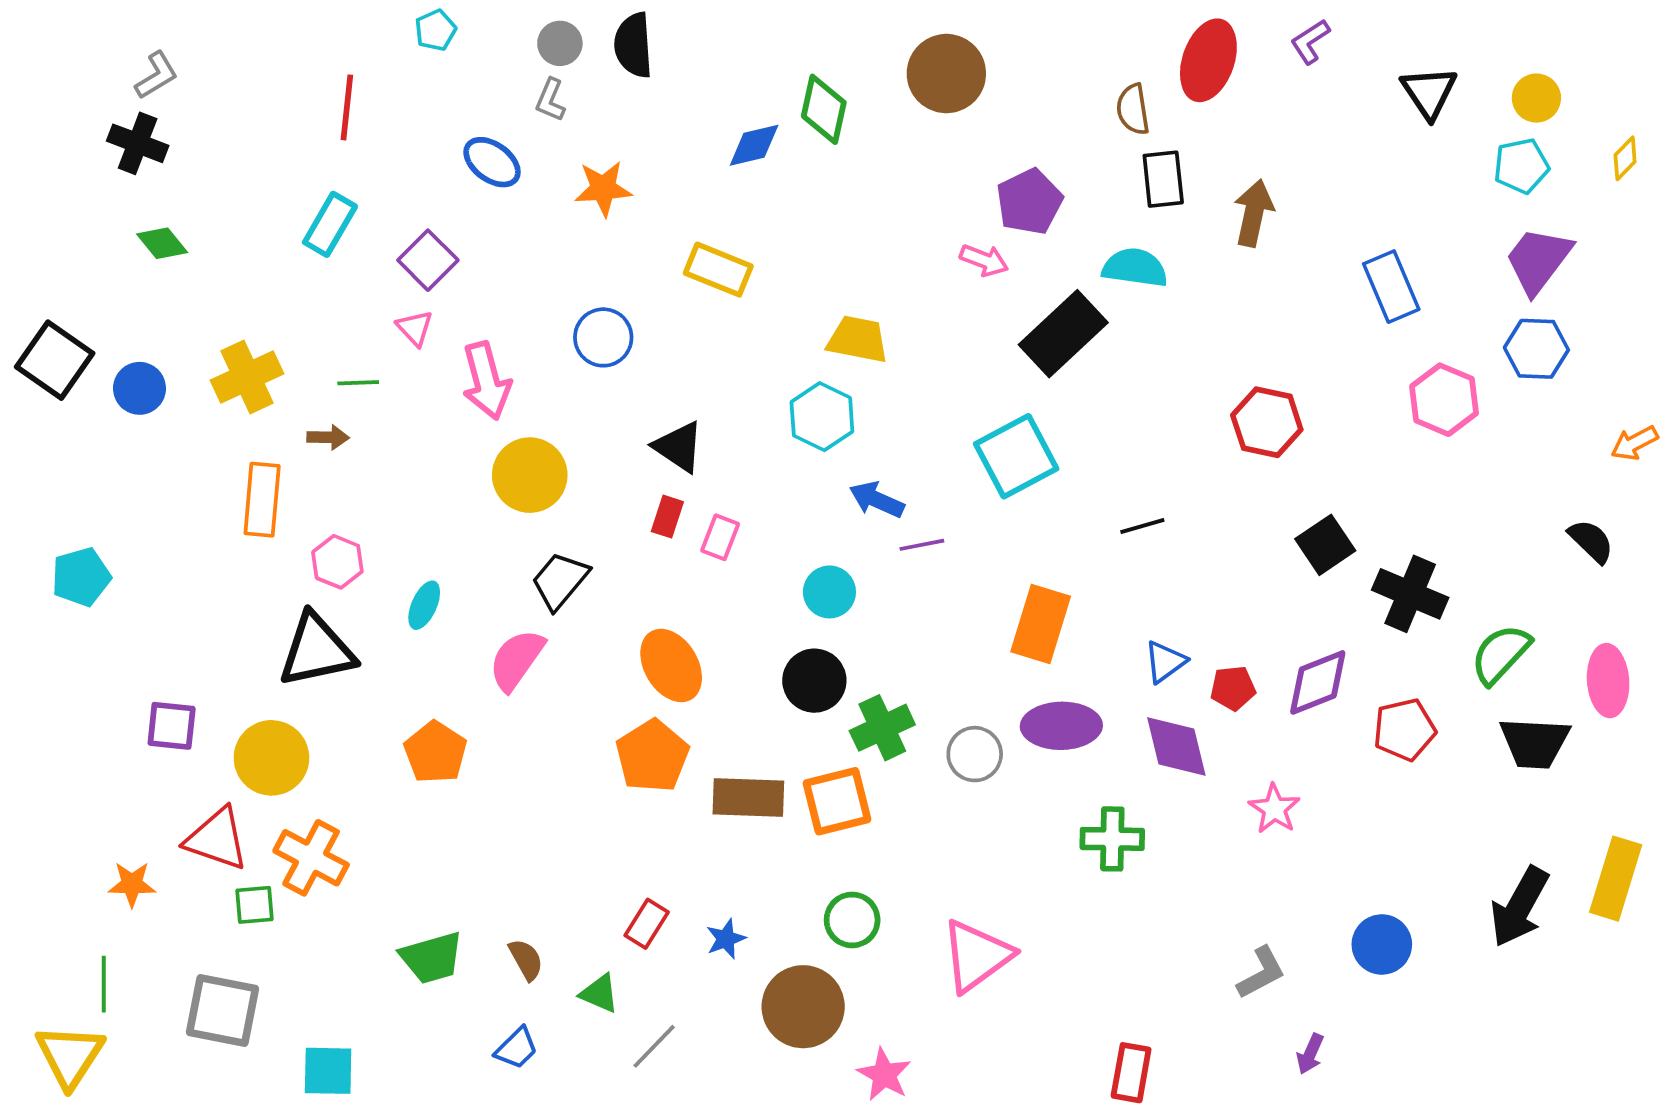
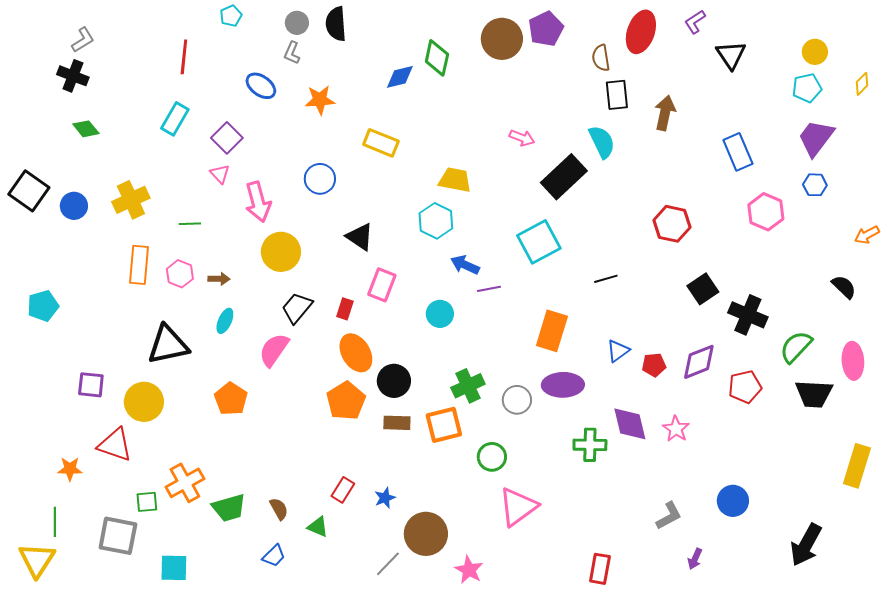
black triangle: (1429, 92) -> (731, 55), moved
purple pentagon: (1029, 202) -> (546, 29), moved
cyan semicircle: (1135, 268) -> (602, 142), turned 56
blue hexagon: (1536, 349) -> (815, 185), size x0.7
green line: (358, 383) -> (190, 224), moved
brown arrow: (328, 437) -> (219, 279), moved
red rectangle: (667, 517) -> (345, 309), moved
pink rectangle: (720, 537) -> (382, 285), size x1.4
pink hexagon: (337, 562) -> (180, 274), moved
black circle: (814, 681) -> (394, 381), moved
purple diamond: (1176, 747) -> (630, 424), moved
brown rectangle: (748, 797) -> (397, 423), size x0.7
orange cross: (311, 858) -> (185, 483), moved, turned 33
green square: (254, 905) -> (147, 502), moved
black arrow: (1519, 907) -> (806, 545), moved
green circle: (852, 920) -> (492, 457), moved
gray line: (654, 1046) -> (388, 564), moved

